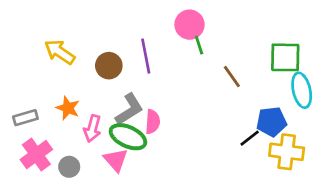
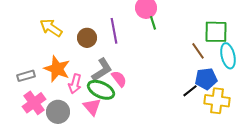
brown line: (232, 77) -> (198, 51), moved
orange star: (68, 108) -> (57, 69), size x1.5
pink semicircle: (153, 122) -> (119, 79), turned -42
gray circle: (69, 167) -> (58, 112), size x1.5

